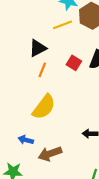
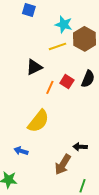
orange line: (42, 70) -> (50, 87), moved
brown arrow: (50, 154) -> (63, 165), moved, turned -40

